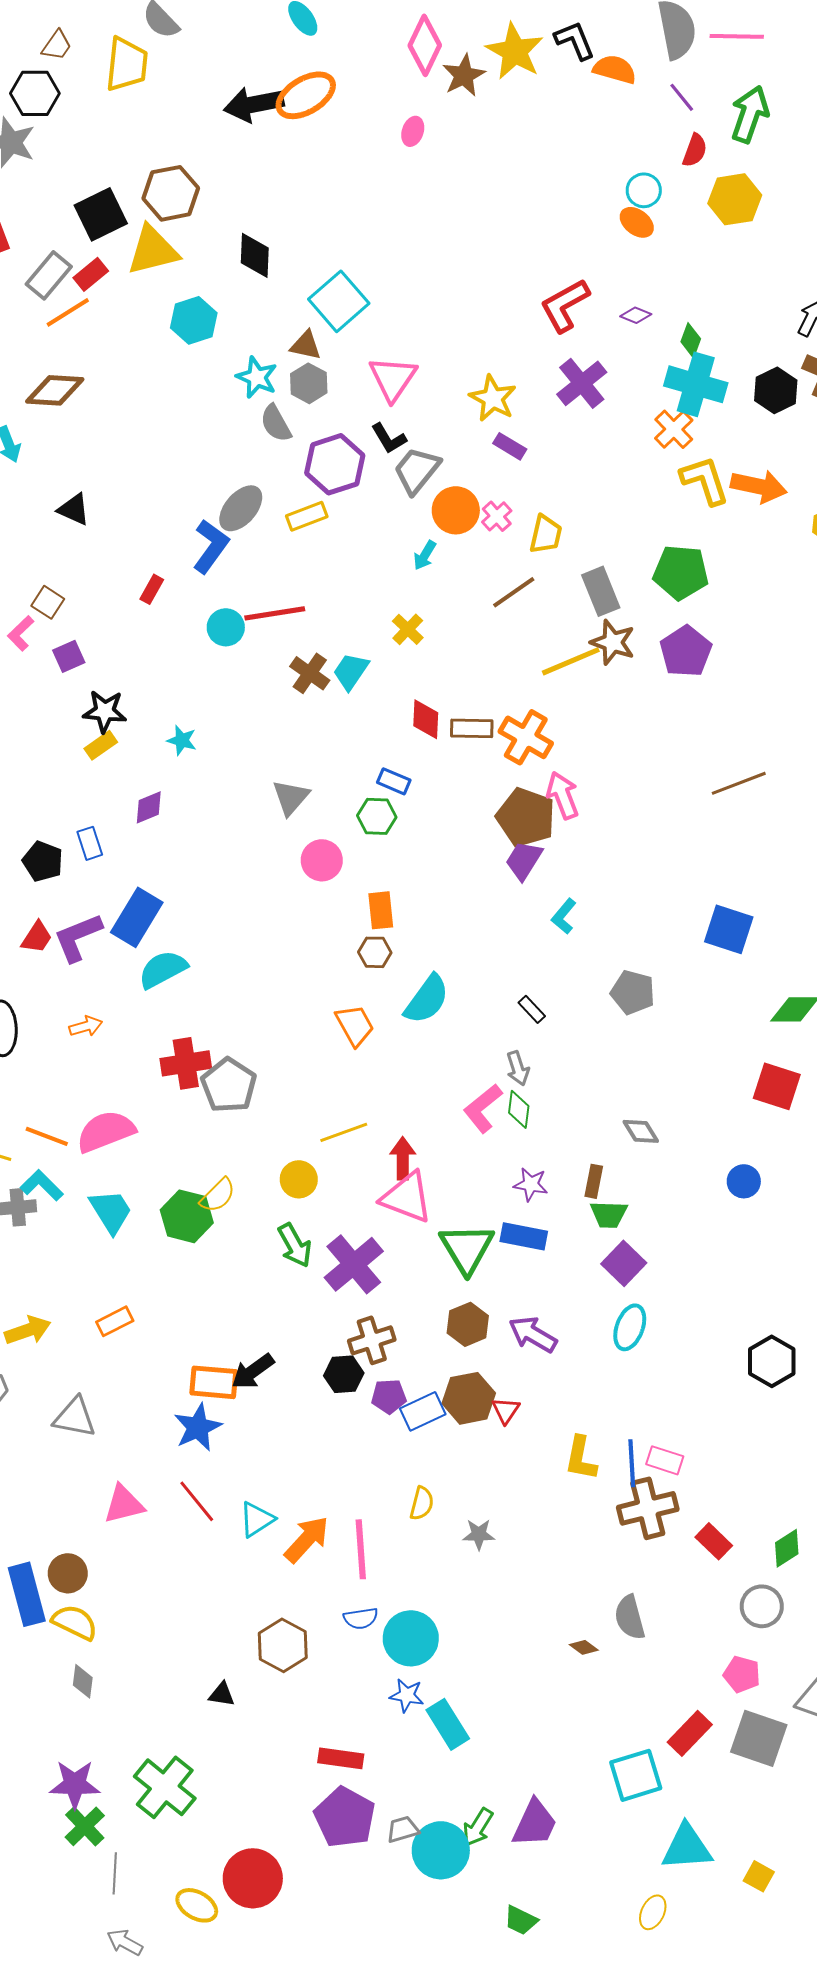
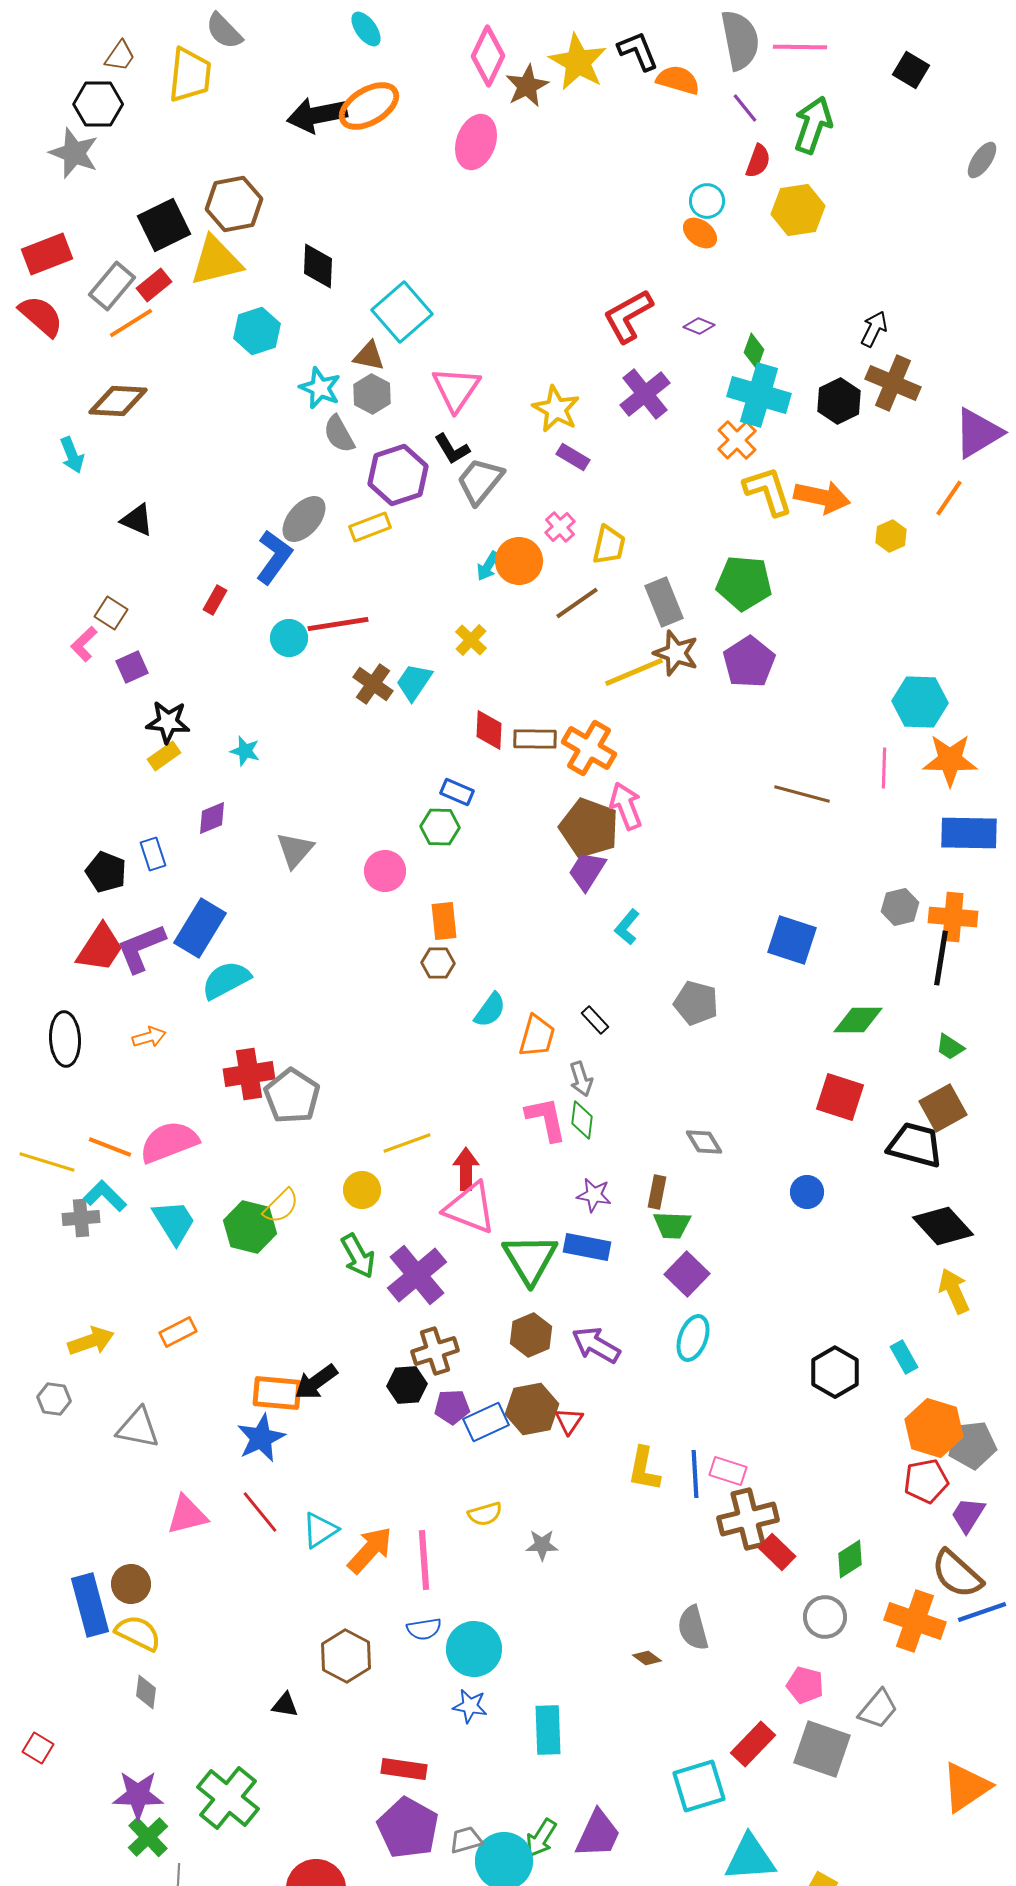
pink ellipse: (413, 131) -> (476, 142), size x1.8
orange circle: (456, 510) -> (519, 561), moved
brown line: (739, 783) -> (802, 794), turned 36
gray triangle: (291, 797) -> (295, 850), moved
red trapezoid: (37, 937) -> (100, 948), size x1.5
cyan semicircle: (427, 999) -> (490, 1010), size x0.7
orange trapezoid: (355, 1025) -> (537, 1036), moved, turned 45
pink L-shape: (483, 1108) -> (546, 1119), turned 117
yellow semicircle: (422, 1503) -> (485, 1514), turned 60
brown cross: (648, 1508) -> (748, 1519), moved
cyan rectangle: (448, 1724) -> (548, 1730), moved, turned 30

